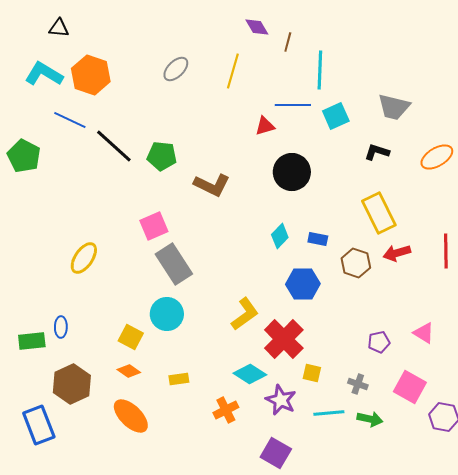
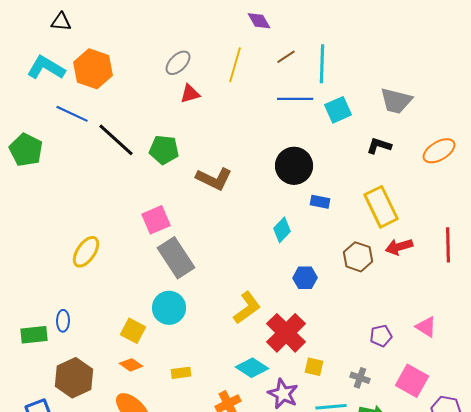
brown line: (288, 42) -> (286, 57), moved, turned 42
red triangle: (265, 126) -> (190, 94), moved
blue rectangle: (318, 239) -> (320, 202), moved
blue hexagon: (303, 284) -> (305, 278), size x0.7

